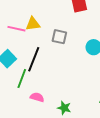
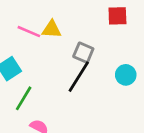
black line: (34, 59) -> (79, 77), moved

